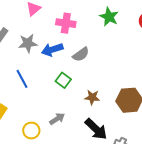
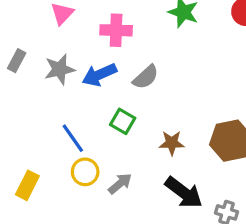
blue line: (22, 79) -> (73, 138), moved
yellow circle: (31, 131) -> (85, 172), moved

